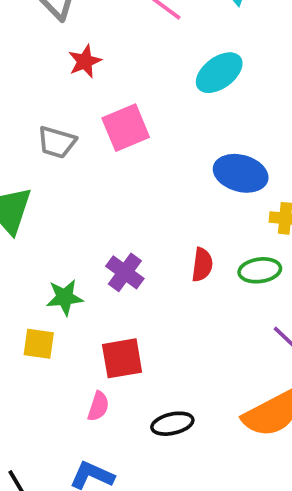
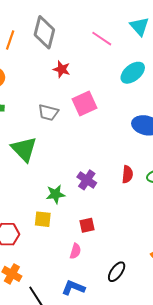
red star: (85, 61) -> (62, 69), turned -30
red square: (122, 358) -> (87, 225), size x0.7
black ellipse: (172, 424) -> (117, 272), moved, turned -40

